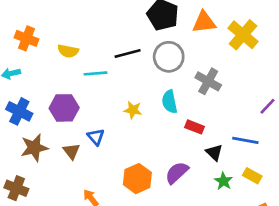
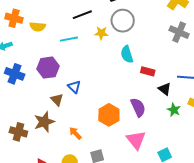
yellow semicircle: (68, 51) -> (38, 27), moved
black line: (128, 53) -> (82, 15), moved
gray cross: (208, 81) -> (179, 32), moved
yellow star: (133, 110) -> (101, 33), moved
brown star: (34, 148) -> (44, 122), moved
purple semicircle: (177, 173) -> (138, 107), turned 114

